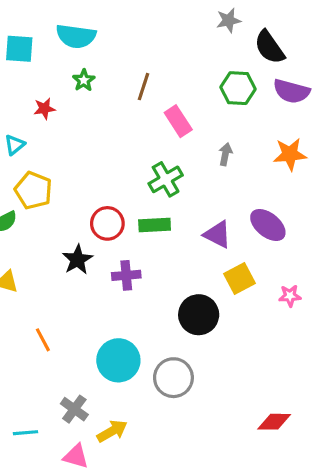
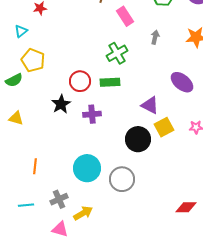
purple triangle: (218, 234) -> (150, 105), moved
yellow square: (240, 279) -> (164, 127), moved
orange line: (43, 340) -> (35, 166), moved, turned 35
gray cross: (74, 409) -> (59, 199), turned 30
cyan line: (26, 433) -> (26, 205), moved

